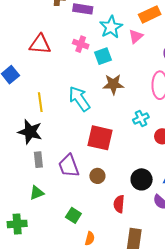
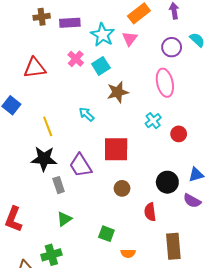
pink cross: (81, 44) -> (76, 59), turned 35
cyan arrow: (79, 99) -> (86, 114), size x0.6
purple trapezoid: (69, 166) -> (81, 165), moved
orange semicircle: (90, 239) -> (128, 253), turned 88

